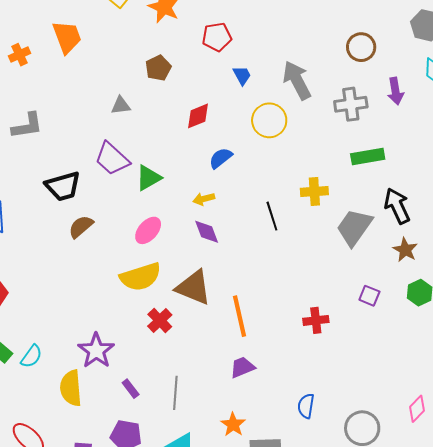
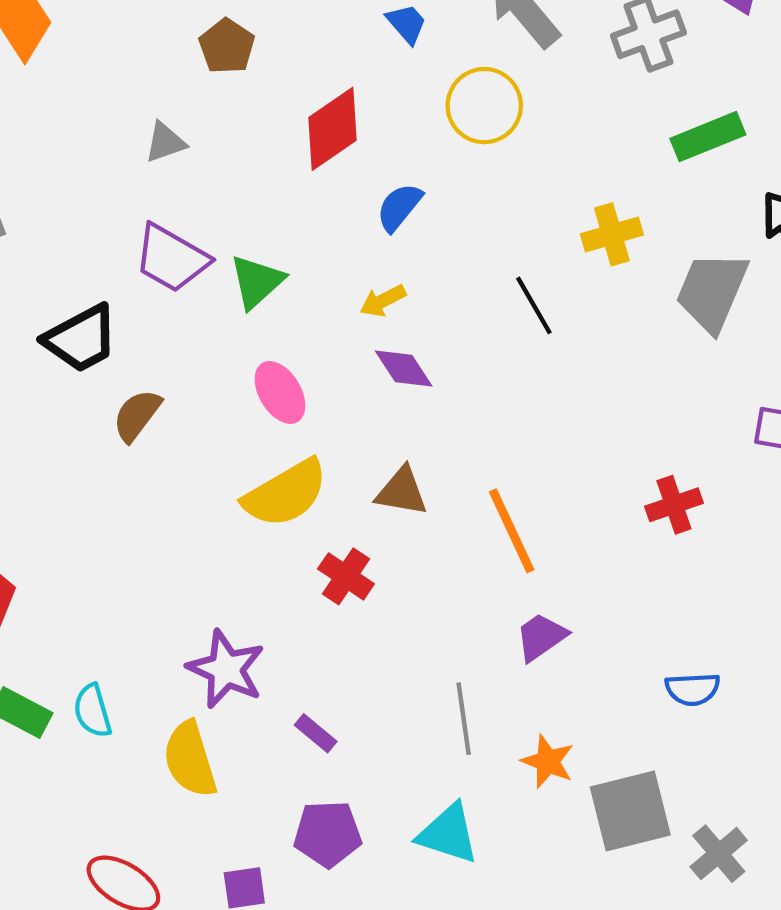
red diamond: (198, 116) -> (333, 129), size x1.4
pink ellipse: (148, 230) -> (280, 392), turned -60
brown triangle: (194, 287) -> (402, 491), size x0.7
cyan semicircle: (31, 356) -> (93, 711), turned 140
gray line: (175, 393) -> (464, 719), moved
blue semicircle: (306, 406) -> (693, 689), turned -90

